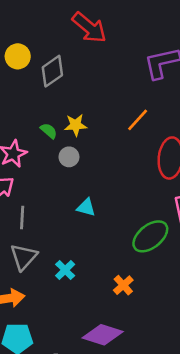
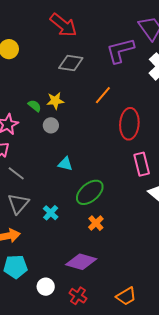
gray diamond: (52, 71) -> (71, 63), moved, turned 45
gray line: (22, 218) -> (16, 173), turned -54
green ellipse: (150, 236) -> (90, 192), moved

